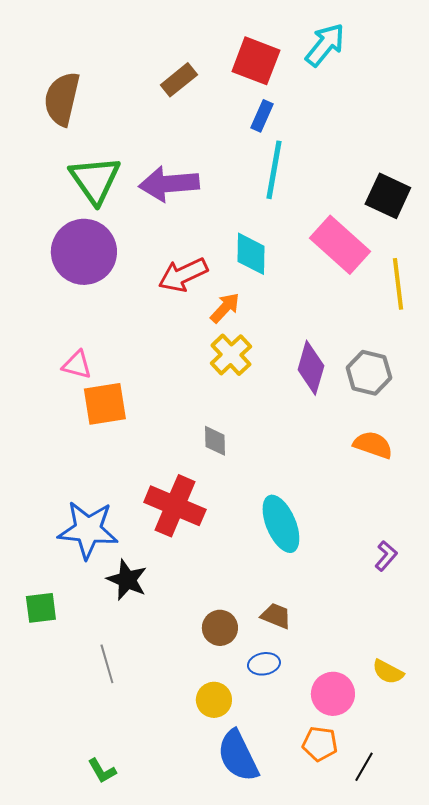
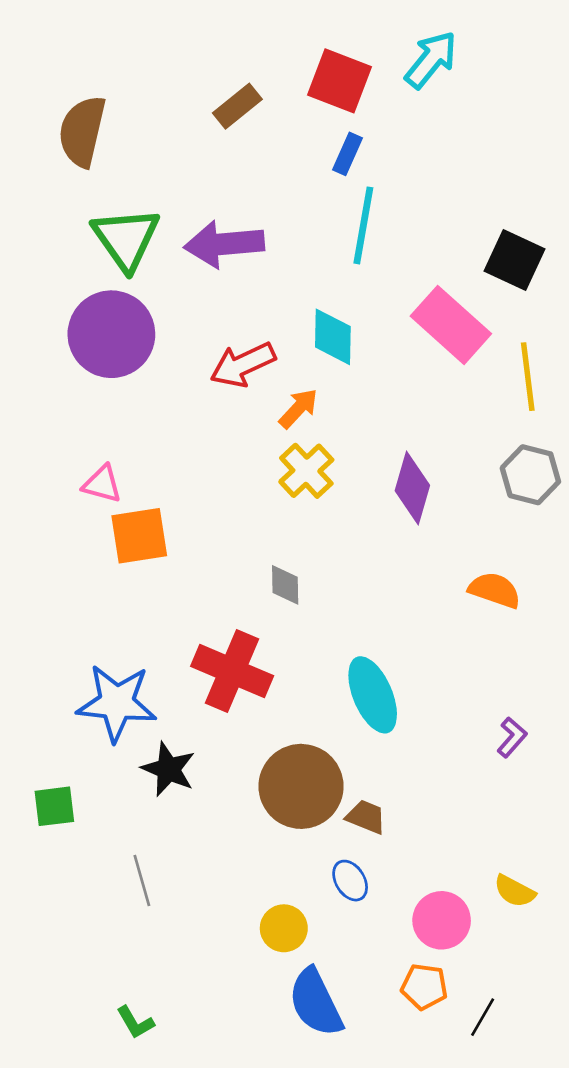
gray hexagon: (369, 373) -> (530, 475), moved
brown circle: (220, 628) -> (301, 786), moved, size x1.8
blue ellipse: (264, 664) -> (350, 881), turned 68

